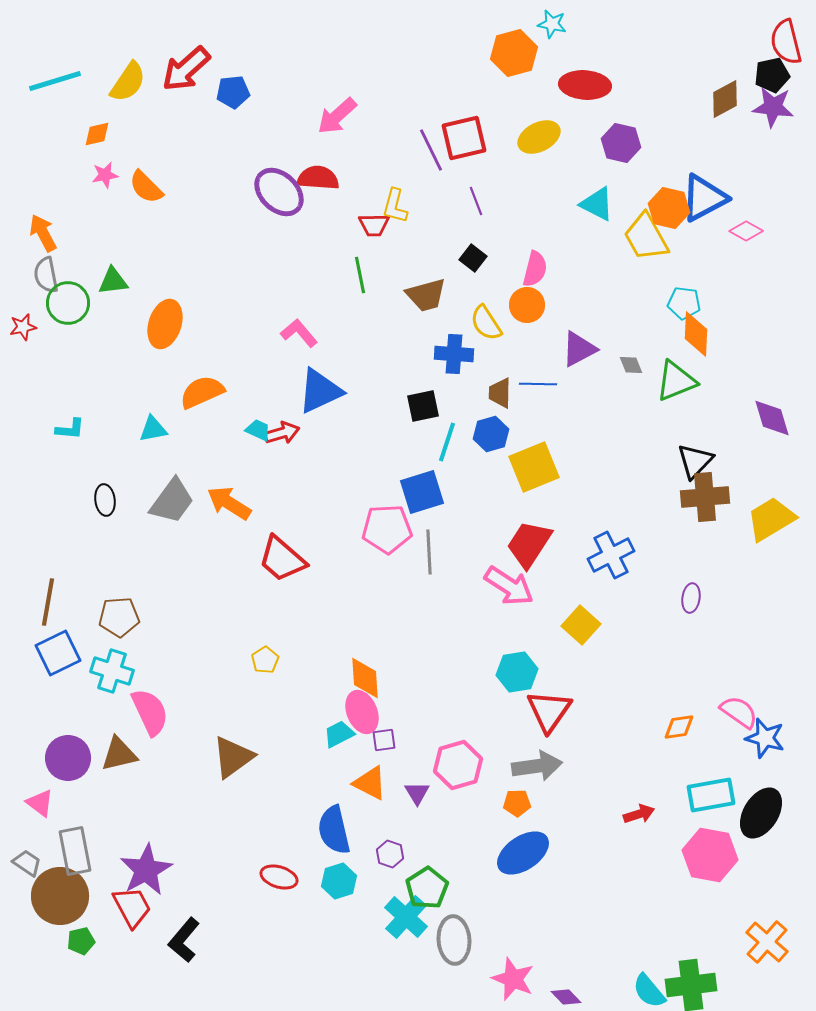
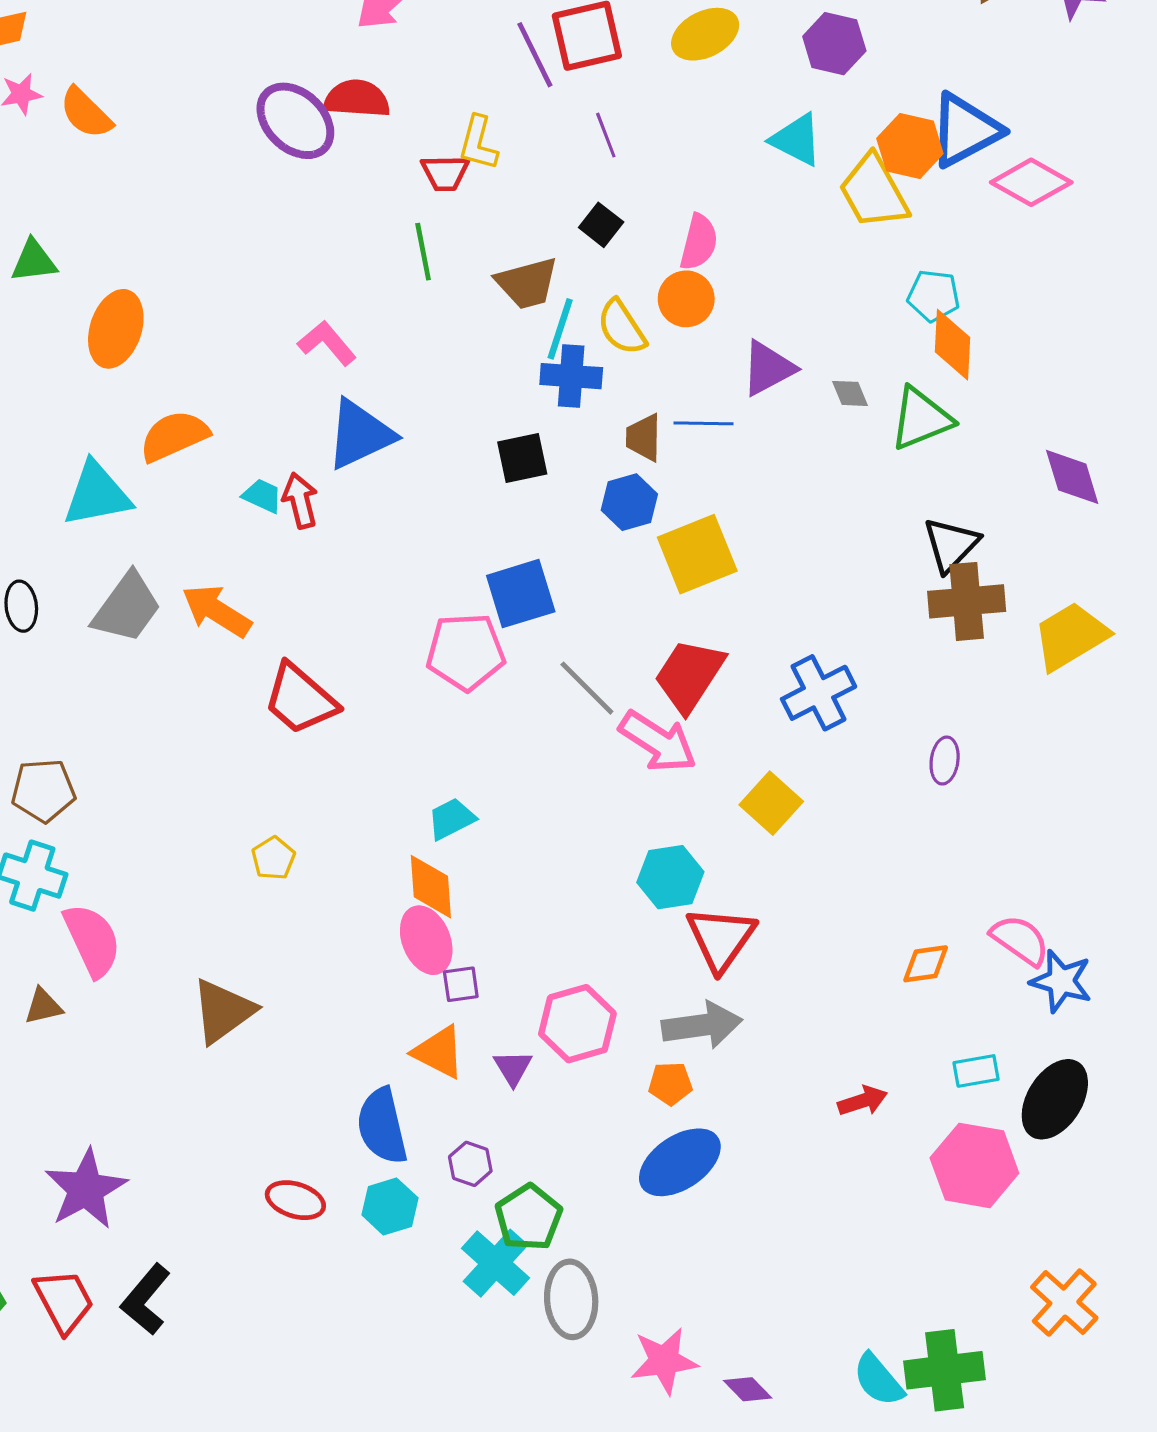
pink diamond: (746, 231) -> (1031, 182), size x1.5
cyan triangle: (153, 429) -> (97, 494), size x1.6
red arrow: (282, 433) -> (300, 501), turned -88
cyan line: (447, 442) -> (560, 329), moved
gray line: (429, 552) -> (587, 688), moved, turned -42
cyan trapezoid: (339, 734) -> (451, 819), moved
brown triangle: (119, 754) -> (43, 1006), size x0.7
cyan rectangle: (711, 795) -> (976, 1071), size x0.6
red trapezoid: (132, 907) -> (64, 1301), moved
pink star: (513, 979) -> (664, 1361), turned -30

